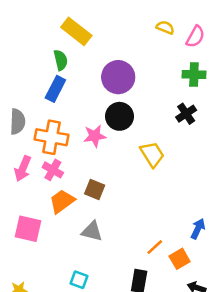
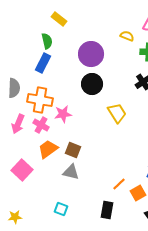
yellow semicircle: (165, 27) -> (127, 36), moved
yellow rectangle: (76, 31) -> (59, 19), size x0.7
pink star: (95, 136) -> (63, 114), moved
brown square: (95, 190) -> (73, 150), moved
pink square: (28, 229) -> (22, 170), turned 30

